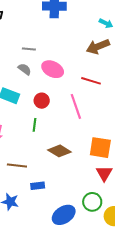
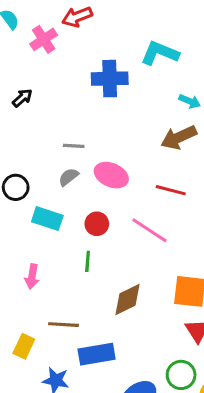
gray semicircle: (25, 69) -> (69, 177), turned -72
pink line: (76, 106) -> (149, 230), turned -35
brown diamond: (59, 151) -> (127, 300), turned -55
blue rectangle: (38, 186) -> (97, 354), size x1.6

